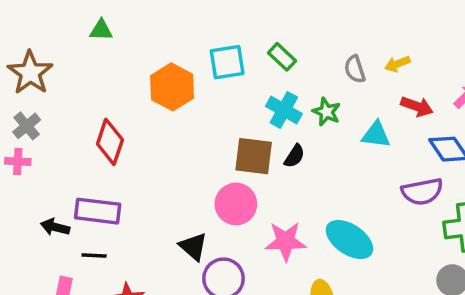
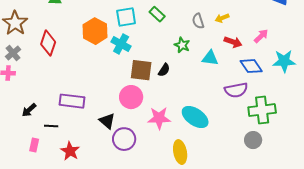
cyan cross: (284, 110) -> (121, 44), moved
red diamond: (110, 142) -> (48, 43), moved
purple rectangle: (98, 211) -> (72, 101), moved
black arrow: (55, 227) -> (29, 110), turned -56

